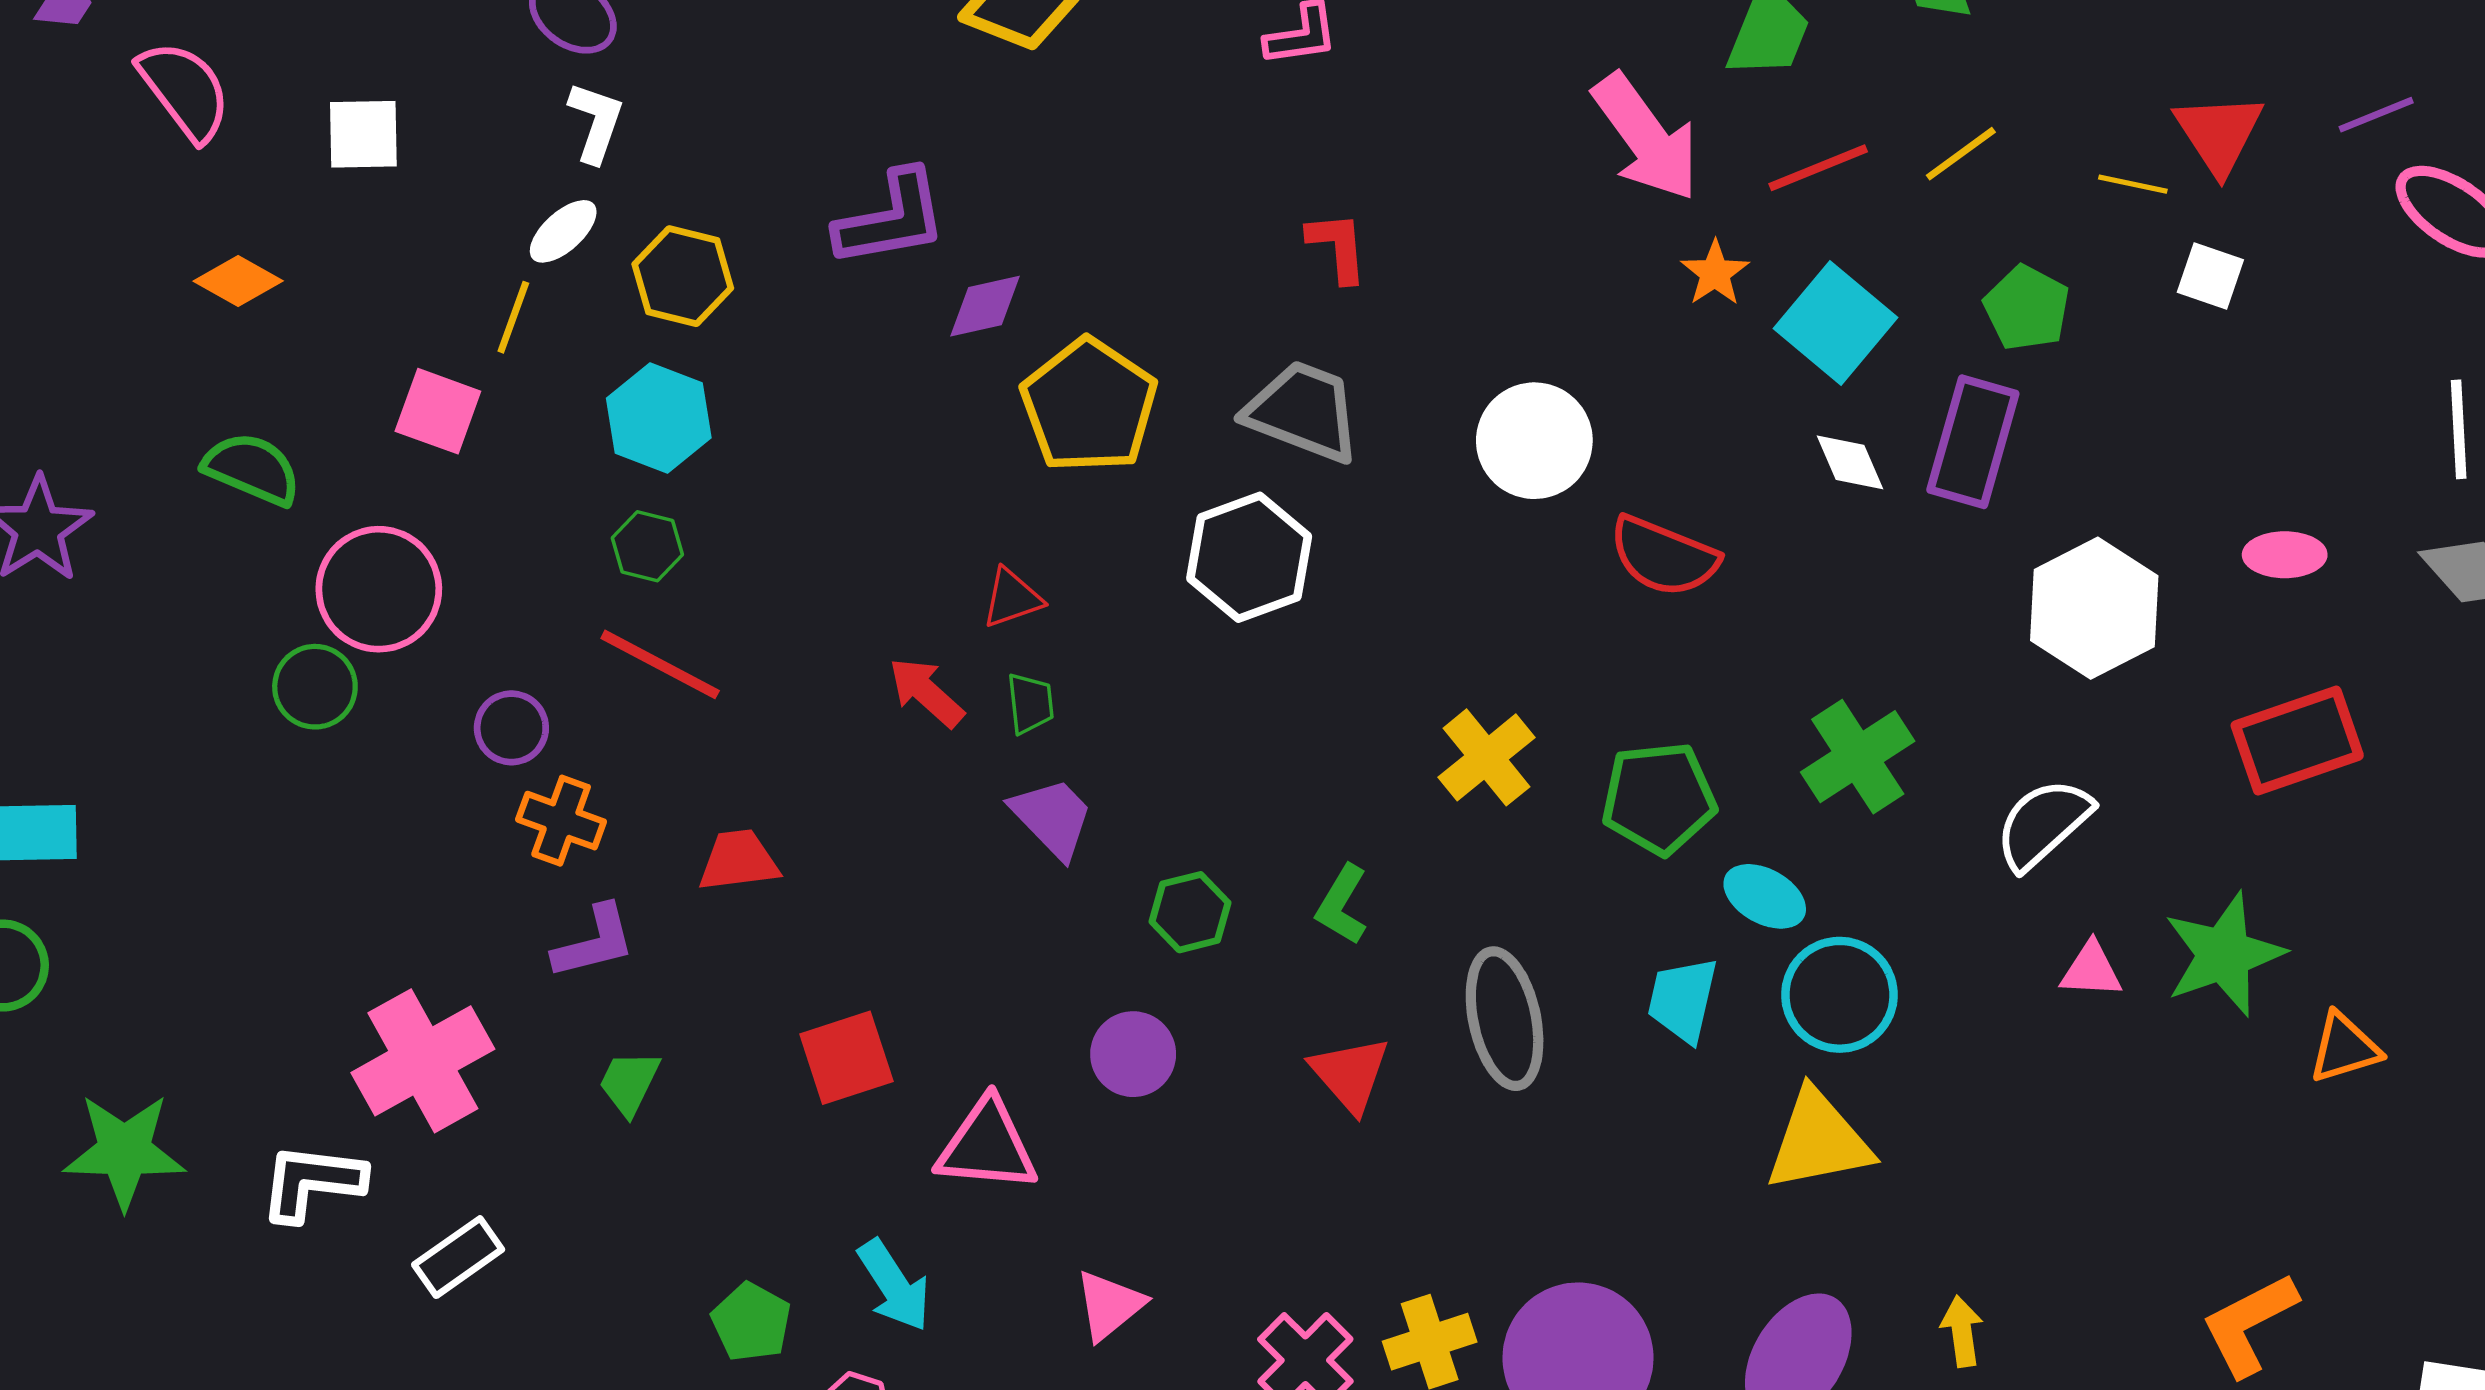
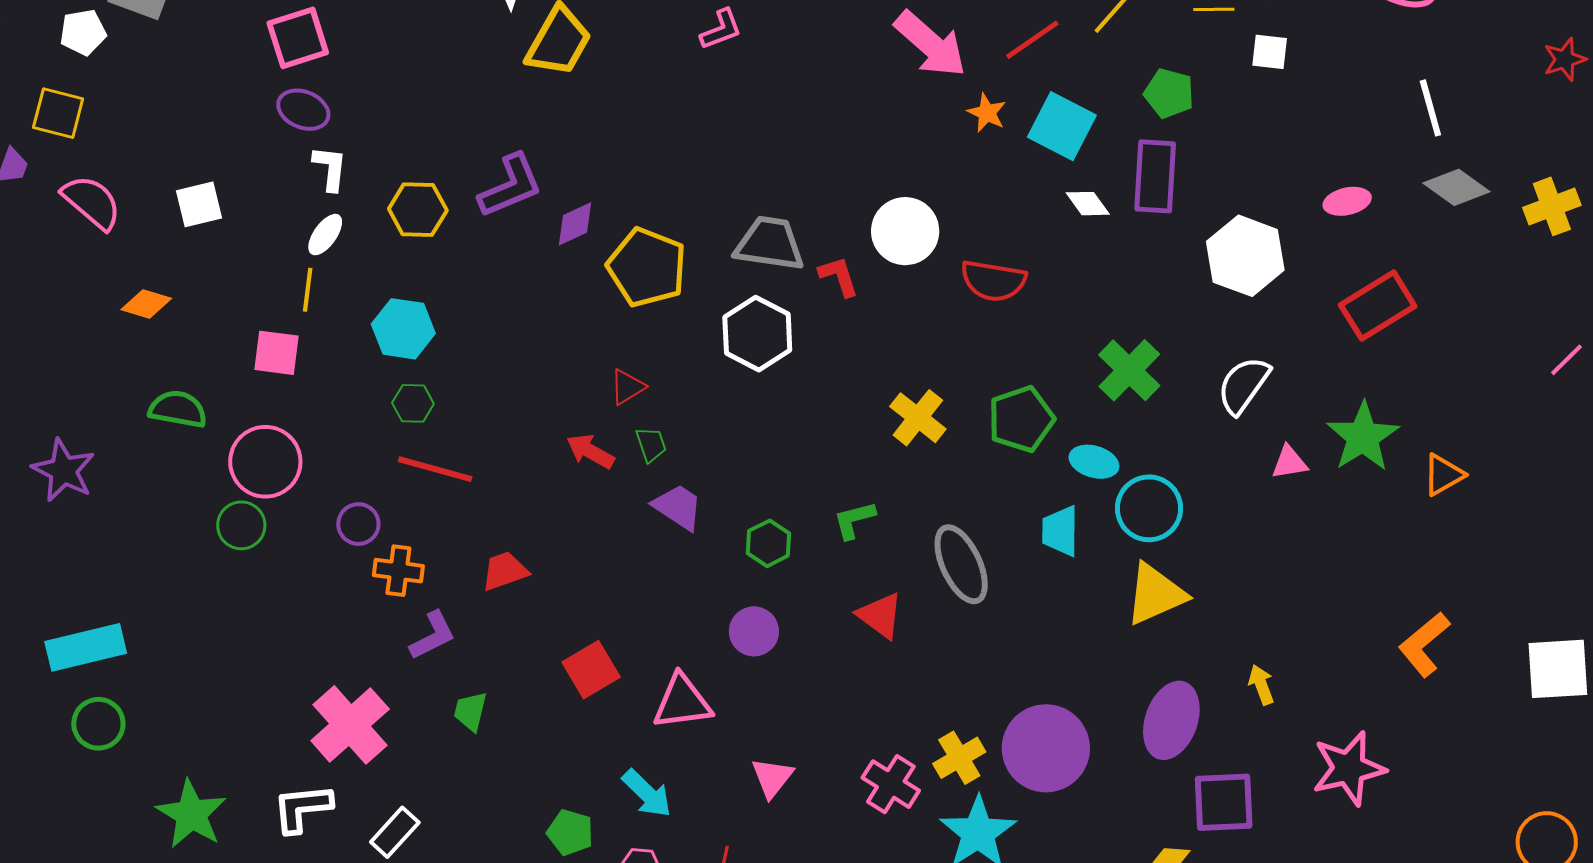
red L-shape: (1338, 247) -> (839, 276), moved
yellow hexagon: (683, 276) -> (418, 210), moved
green L-shape: (1342, 905) -> (854, 520), turned 57
green star: (124, 1151) -> (191, 814), turned -30

